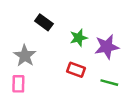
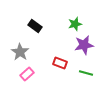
green star: (79, 38) -> (75, 24), moved
pink rectangle: (18, 84) -> (27, 74), moved, turned 48

